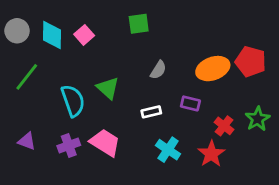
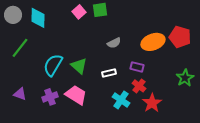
pink square: (84, 35) -> (79, 12), moved
gray semicircle: (158, 70) -> (114, 43), turned 32
green triangle: (108, 88) -> (79, 66), moved
cyan semicircle: (73, 101) -> (53, 65), turned -130
red cross: (224, 126) -> (139, 86), moved

